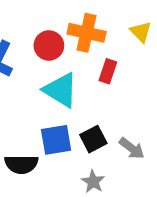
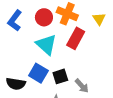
red rectangle: (108, 71) -> (76, 38), size x1.5
blue square: (56, 140) -> (38, 73), turned 30

